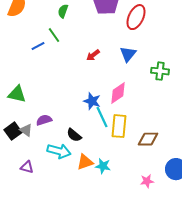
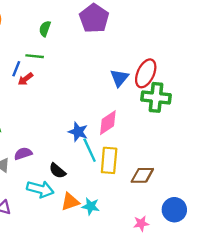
red ellipse: (136, 17) -> (146, 73), moved
green line: (54, 35) -> (35, 56), turned -49
blue line: (38, 46) -> (16, 69), turned -40
red arrow: (93, 55) -> (25, 79), moved
green cross: (160, 71) -> (156, 97), size x1.4

